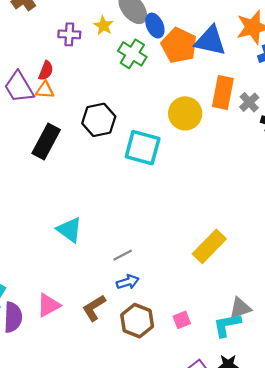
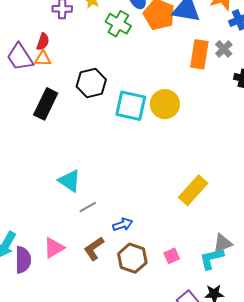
gray cross: (249, 102) -> (224, 49), moved
yellow circle: (185, 113) -> (165, 104), moved
gray line: (123, 255) -> (88, 207), moved

